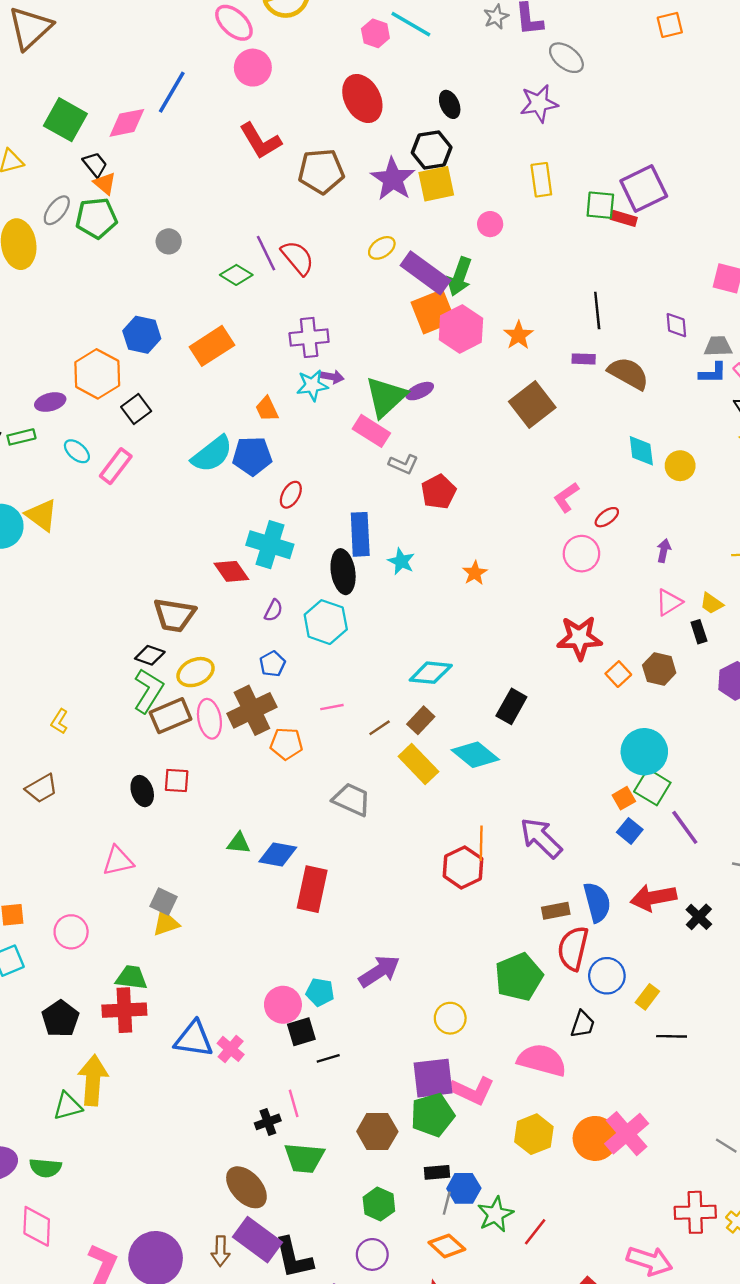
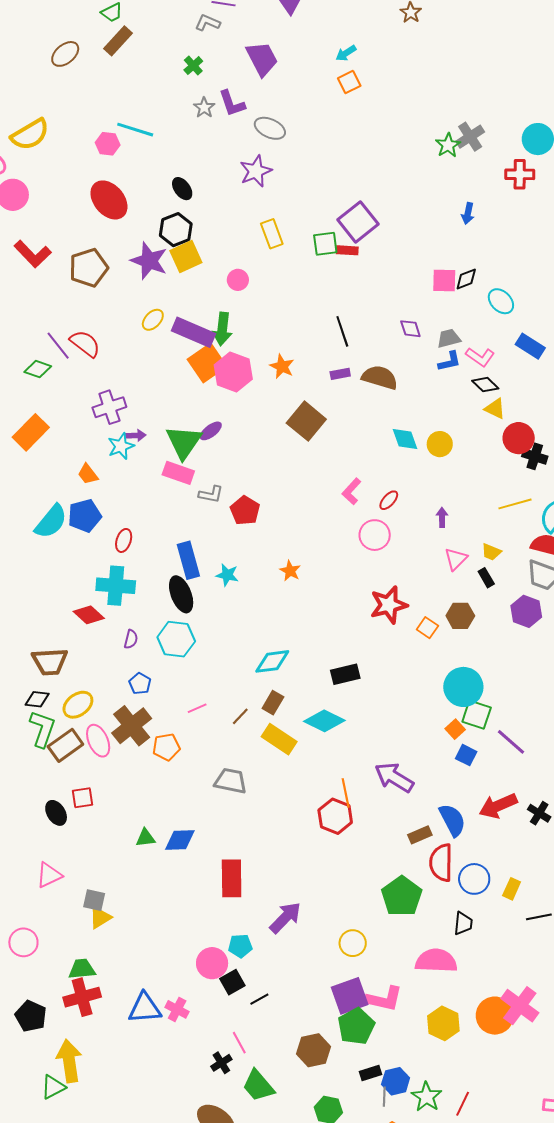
black rectangle: (511, 706) -> (345, 674), turned 60
red rectangle: (312, 889) -> (232, 878), moved
green trapezoid: (304, 1158) -> (258, 1086), turned 57

